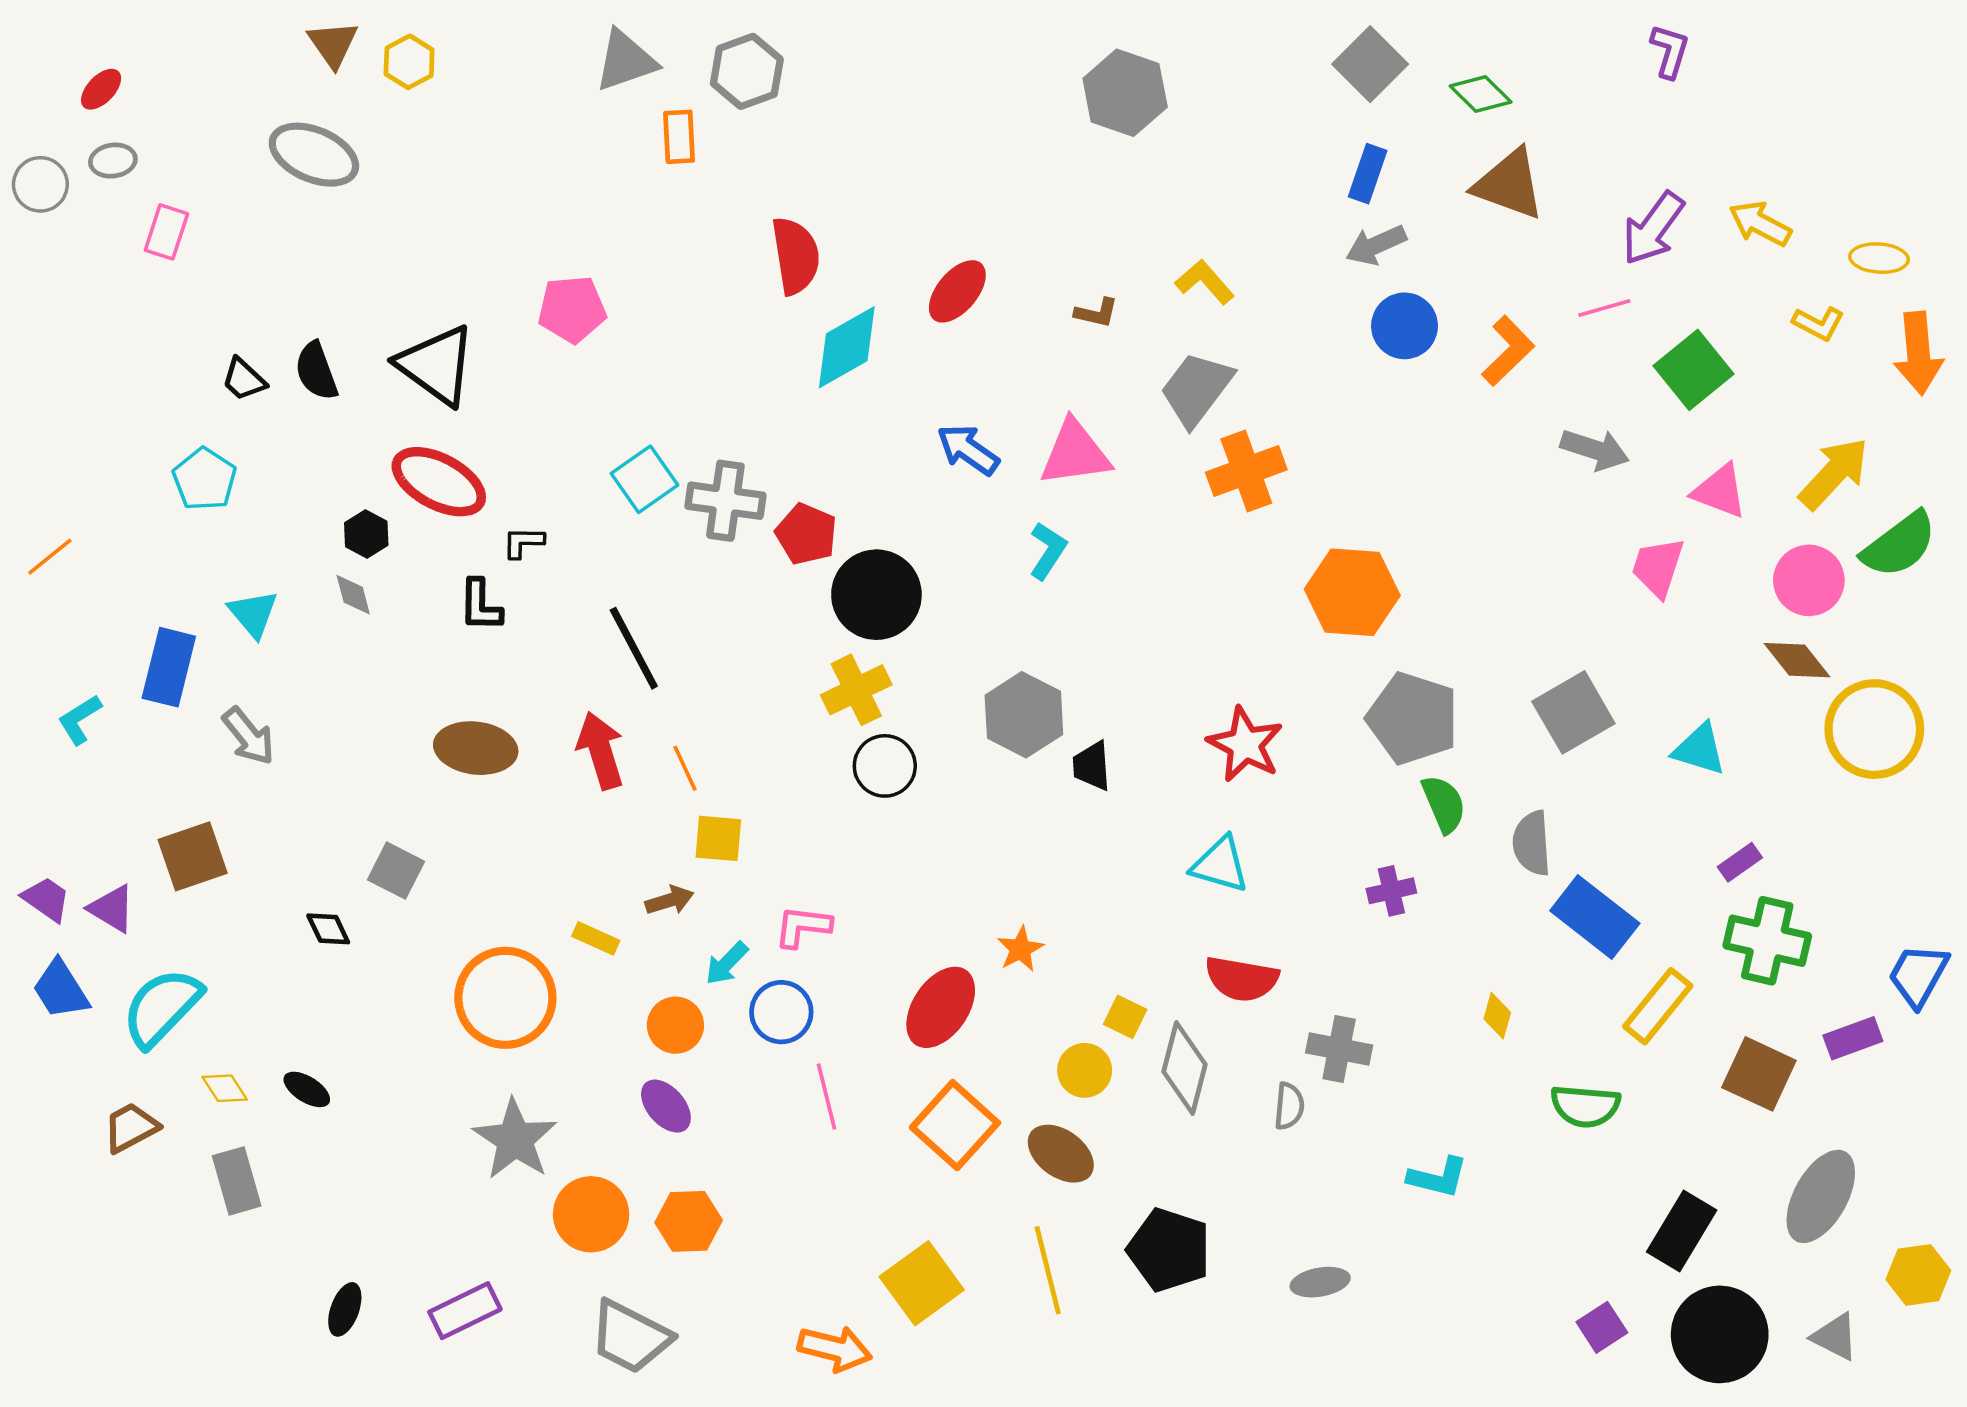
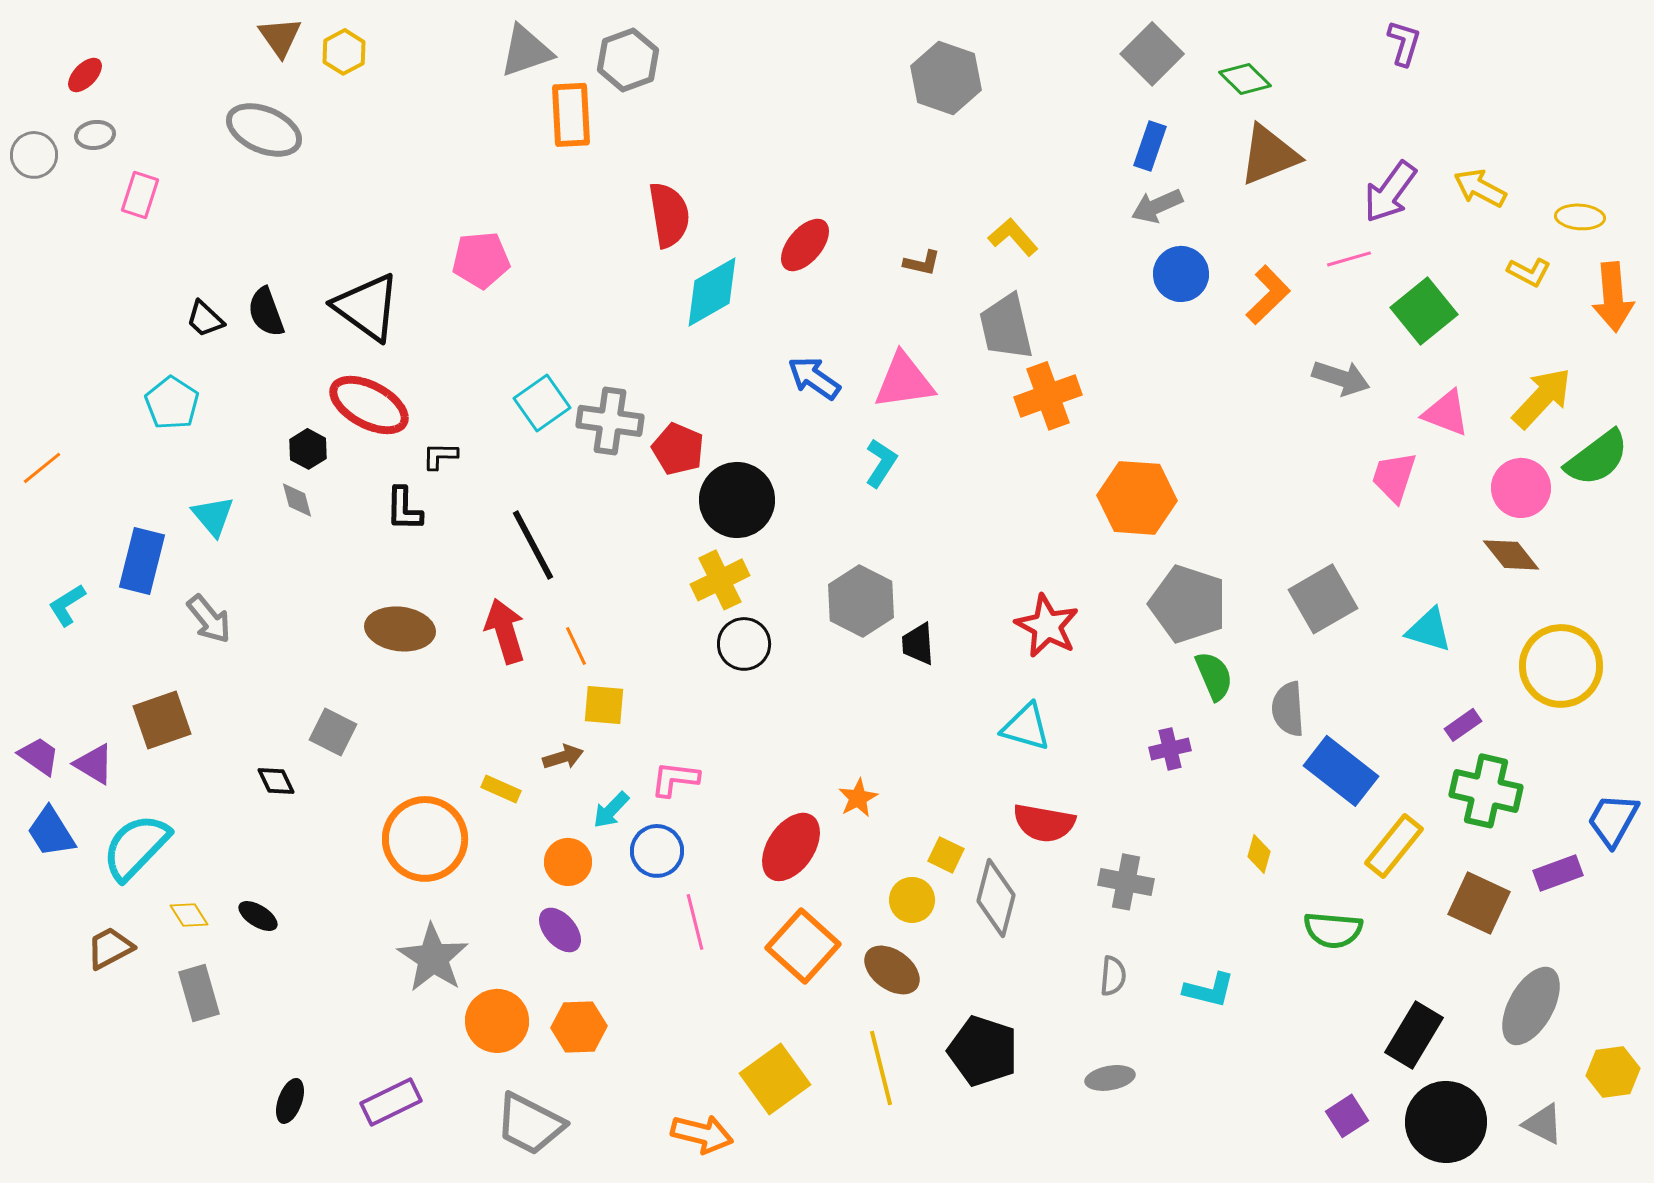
orange rectangle: (679, 137) -> (571, 115), size x1.4
brown triangle: (1509, 184) -> (1269, 155), turned -42
gray trapezoid: (1196, 389) -> (1006, 327), turned -50
yellow circle: (1874, 729) -> (1561, 666), moved
gray semicircle: (1289, 1106) -> (1113, 976), moved

